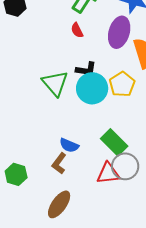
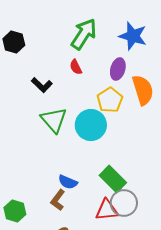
purple ellipse: (119, 32) -> (118, 69), size x0.7
black L-shape: (86, 69) -> (42, 85), moved, turned 35
yellow pentagon: (122, 84) -> (110, 100), moved

